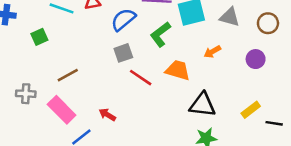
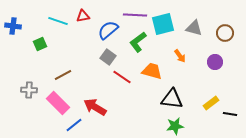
orange arrow: (212, 52) -> (180, 56), turned -96
gray square: (123, 53) -> (108, 57), turned -35
red arrow: (107, 115) -> (95, 107), size x1.6

